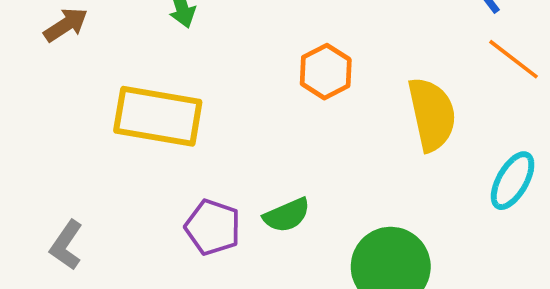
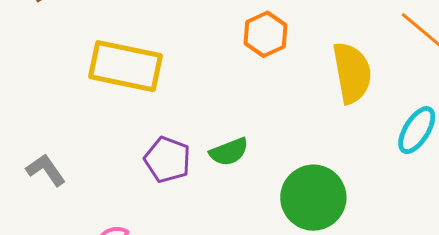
gray L-shape: (66, 245) -> (46, 170), turned 108

